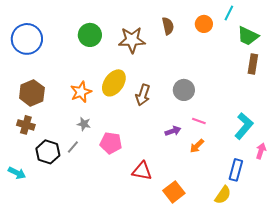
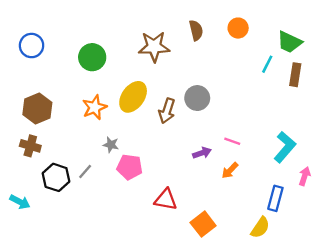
cyan line: (229, 13) -> (267, 64), moved
green circle: (90, 35) -> (92, 57), moved
blue circle: (27, 39) -> (32, 46), size x0.7
gray circle: (184, 90) -> (197, 98), moved
gray star: (84, 124) -> (111, 145), moved

